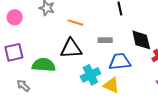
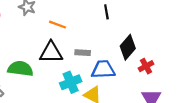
gray rectangle: (105, 40) -> (83, 53), moved
black diamond: (141, 40) -> (128, 47), turned 50

